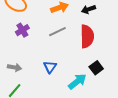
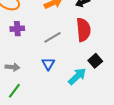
purple cross: (22, 30) -> (17, 29), turned 32
gray line: (57, 32) -> (53, 37), moved

